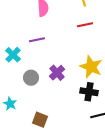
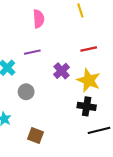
red line: (85, 25) -> (89, 49), moved
purple cross: (57, 73) -> (62, 71), moved

